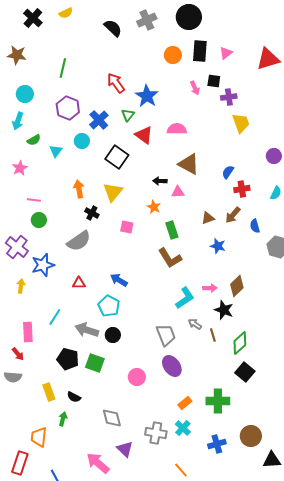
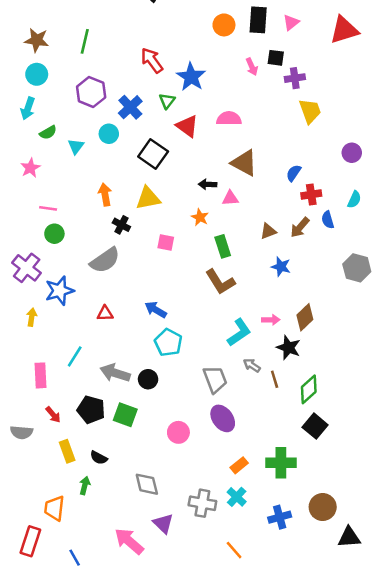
brown star: (17, 55) -> (37, 40), moved
yellow triangle: (113, 192) -> (148, 198), turned 40
blue semicircle: (255, 226) -> (328, 220), moved
cyan pentagon: (109, 306) -> (168, 343), moved
red arrow: (18, 354) -> (53, 415), moved

